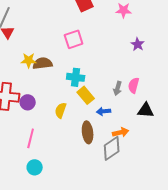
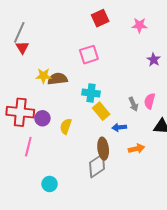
gray arrow: (118, 88) -> (133, 104), turned -40
yellow semicircle: (61, 110) -> (66, 126), moved
pink line: (31, 138) -> (28, 147), moved
gray diamond: (112, 148) -> (97, 166), moved

